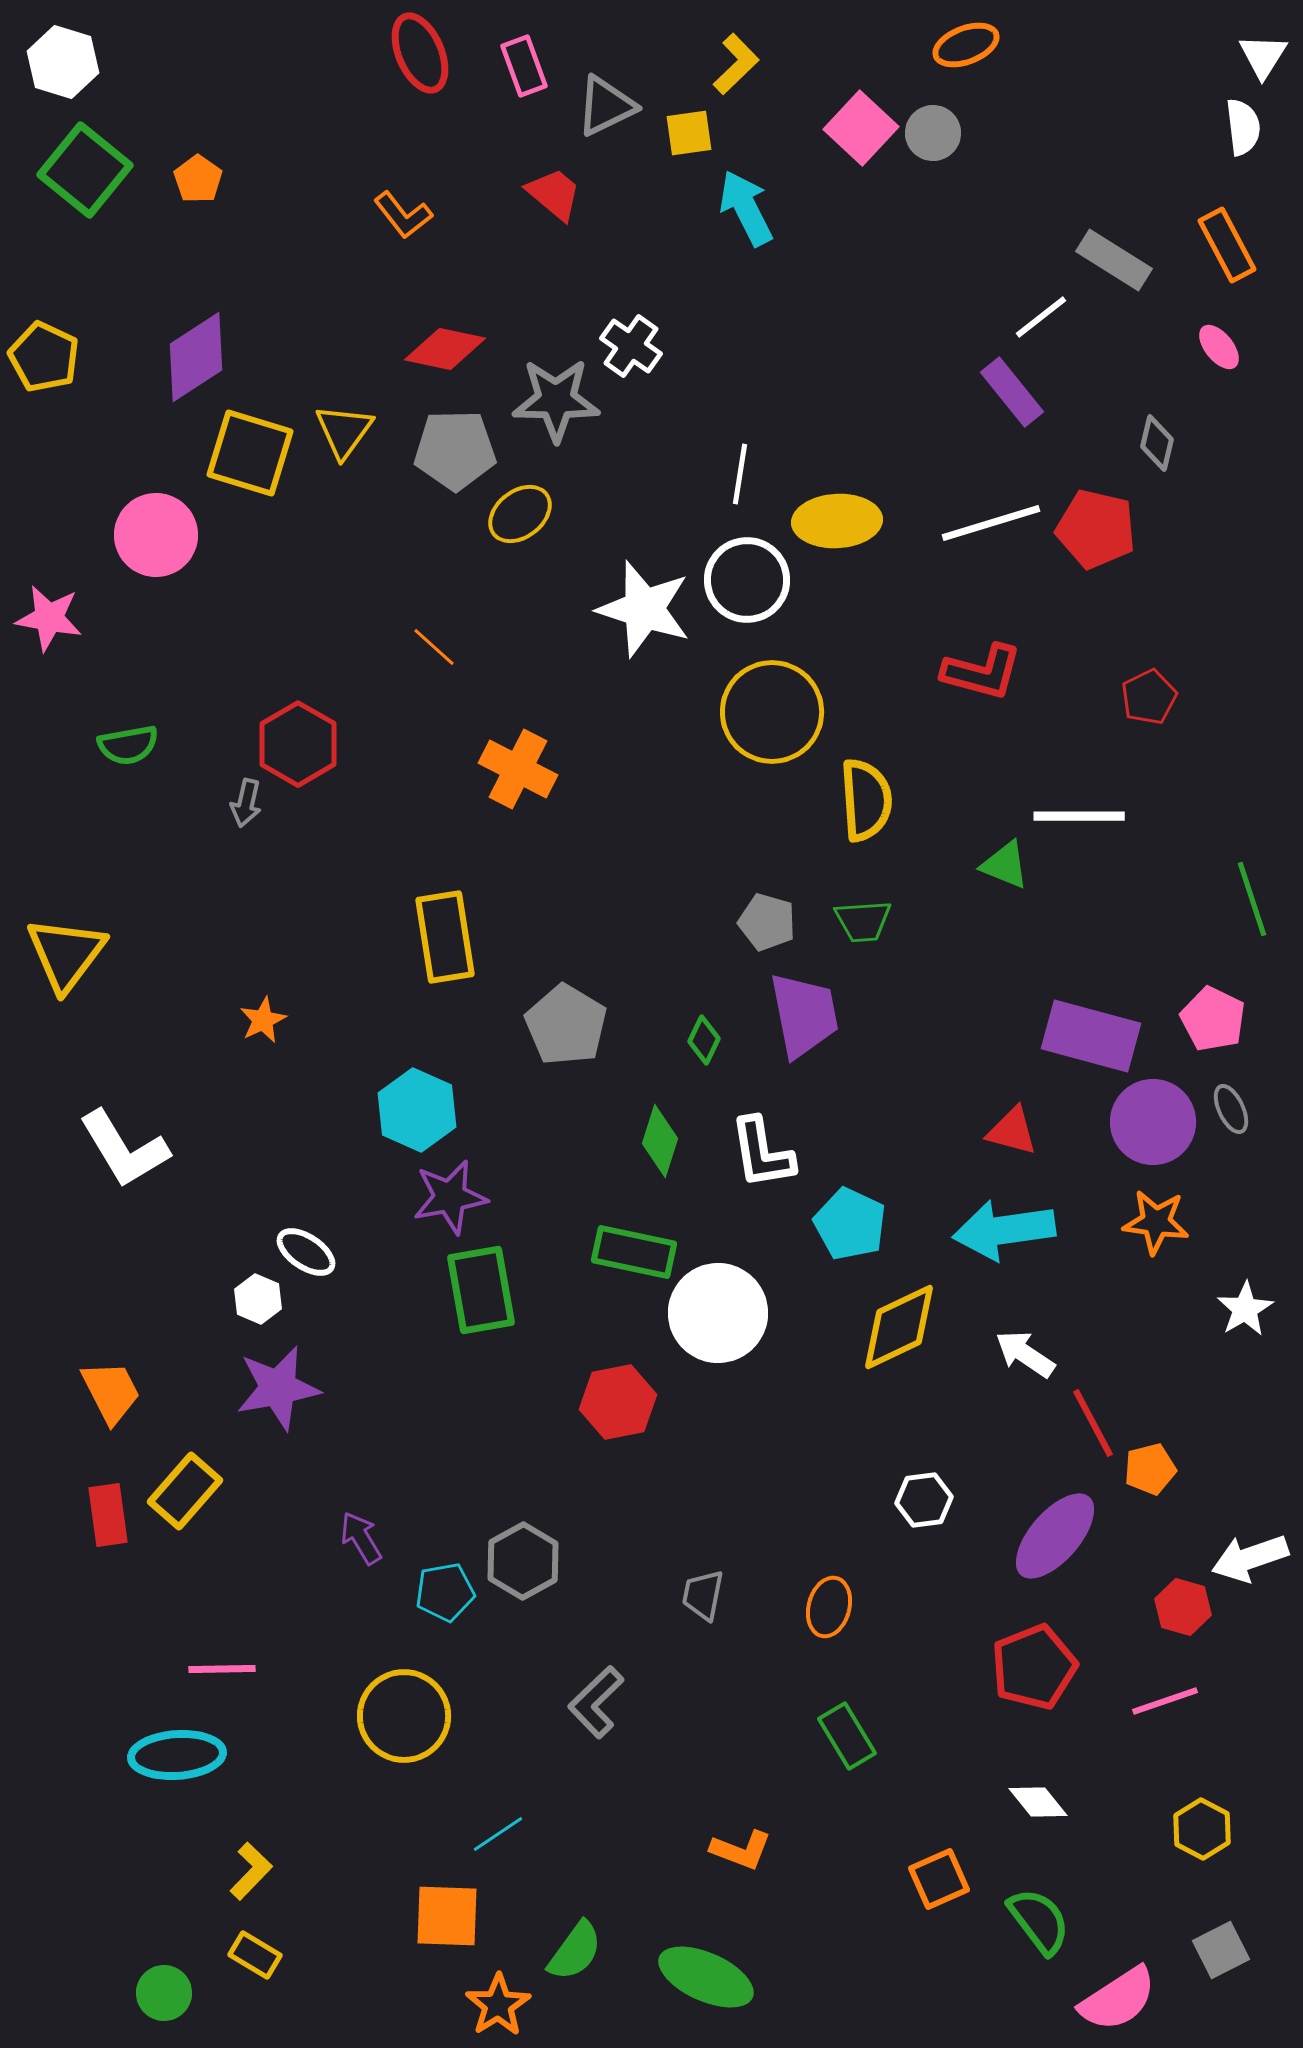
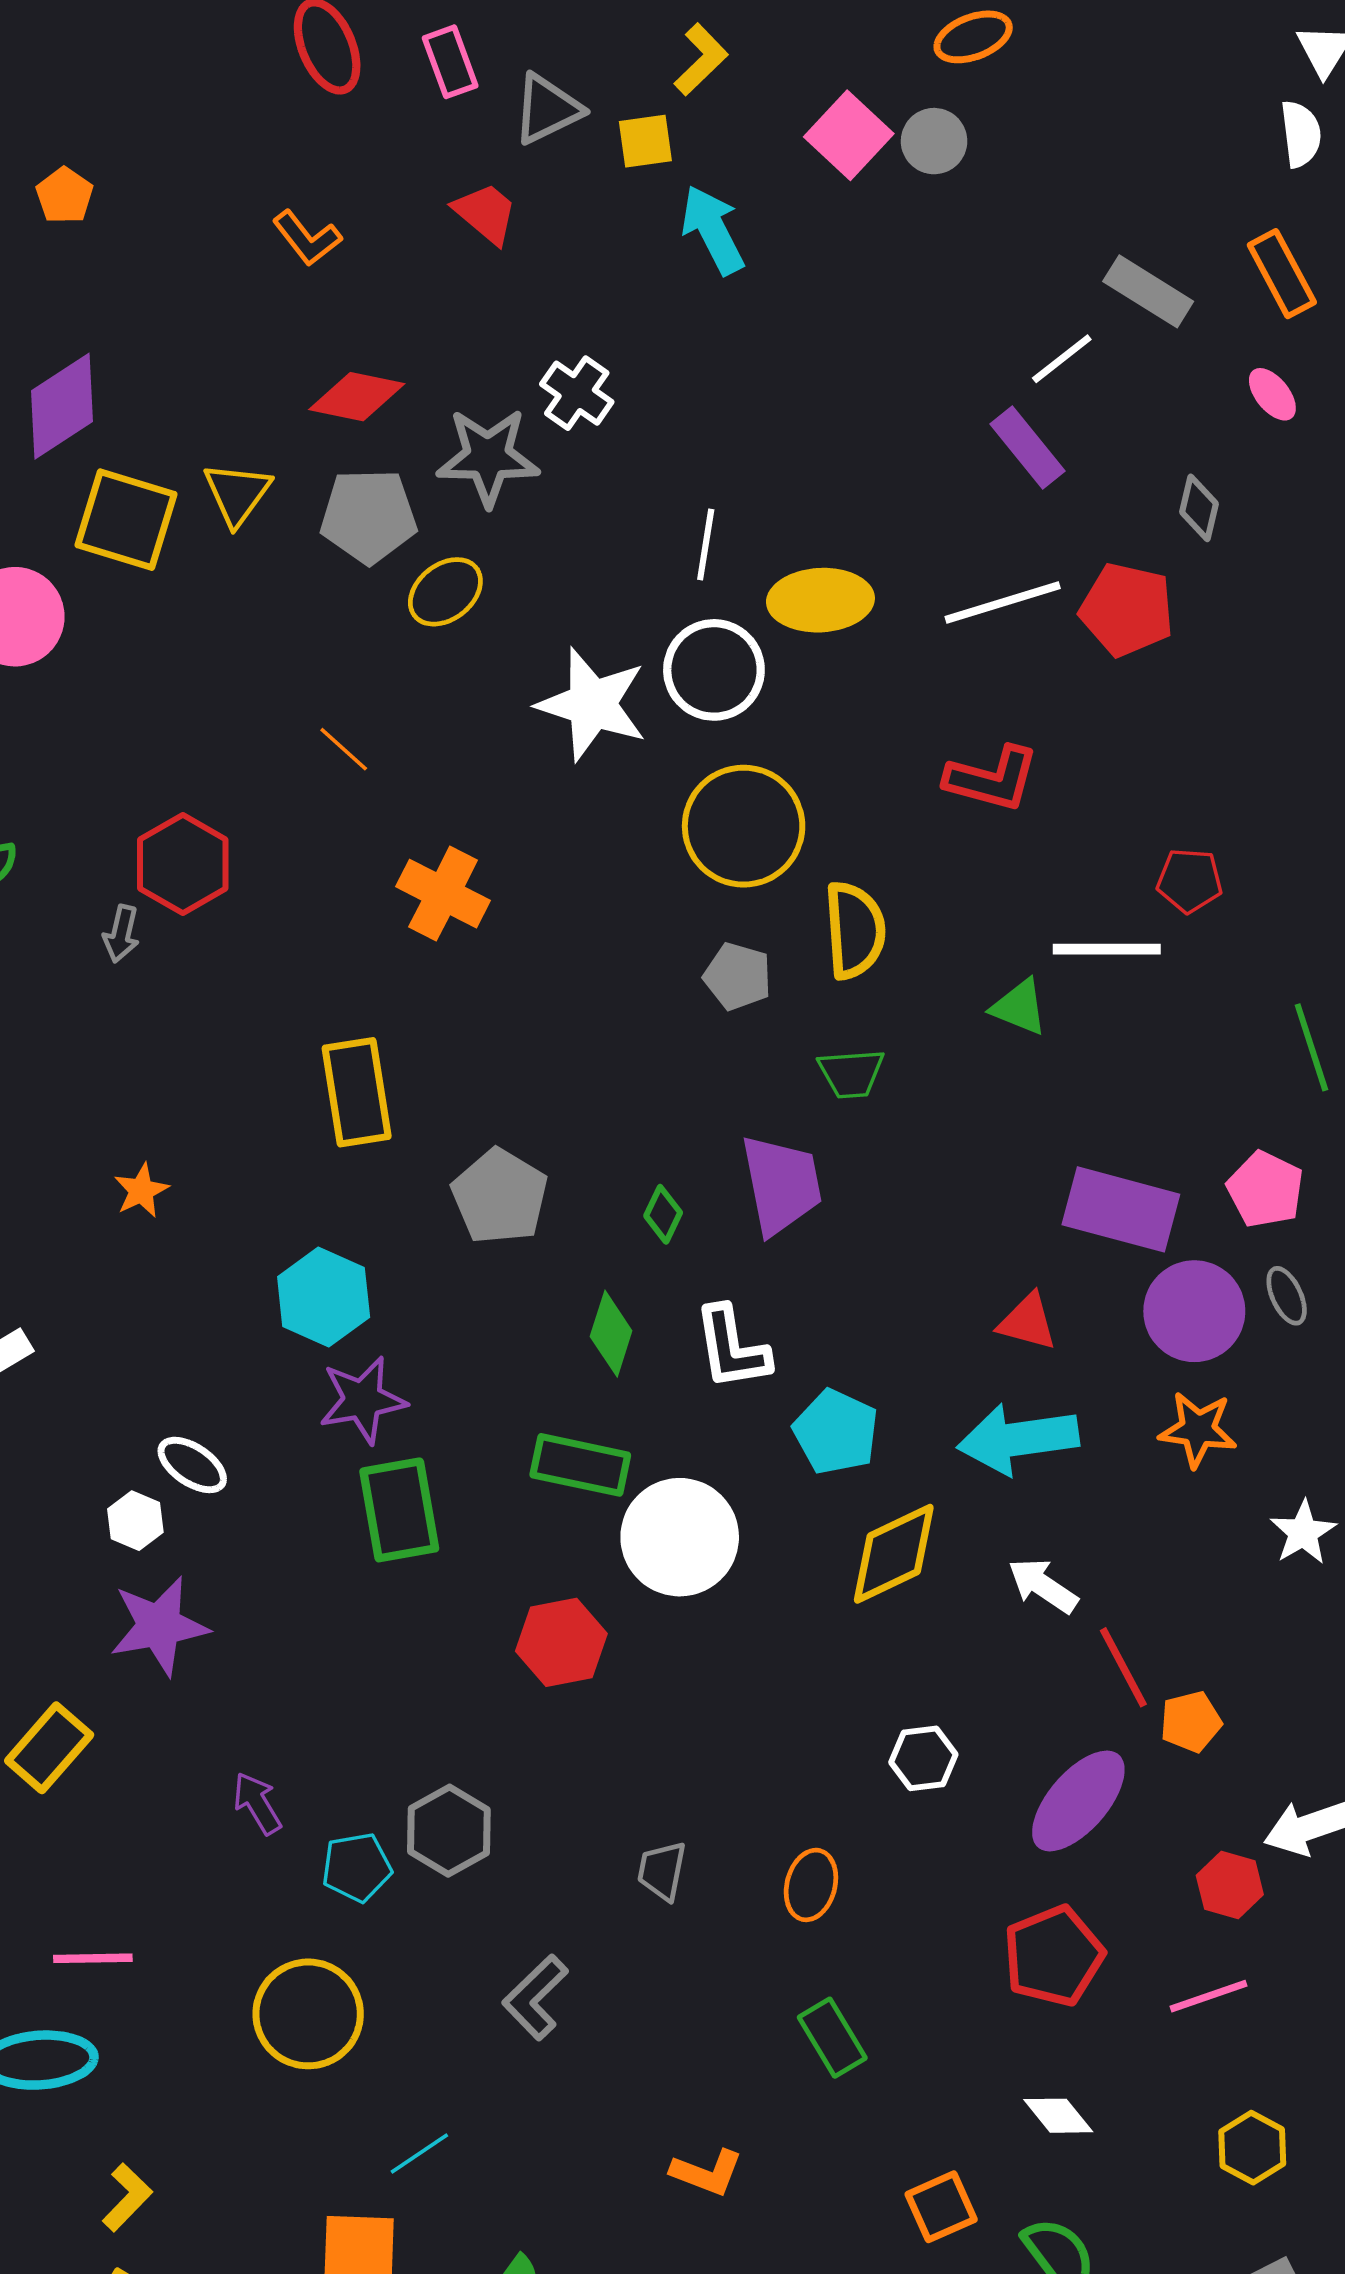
red pentagon: (1149, 697) -> (1190, 881), moved, turned 30
gray pentagon: (767, 922) -> (738, 976), moved

